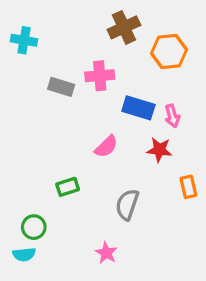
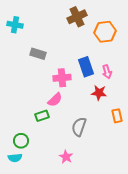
pink cross: (100, 76) -> (62, 78), moved
blue rectangle: (138, 108) -> (86, 67), turned 54
pink semicircle: (106, 147) -> (55, 100), moved

